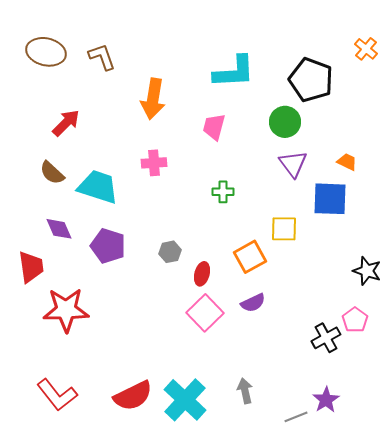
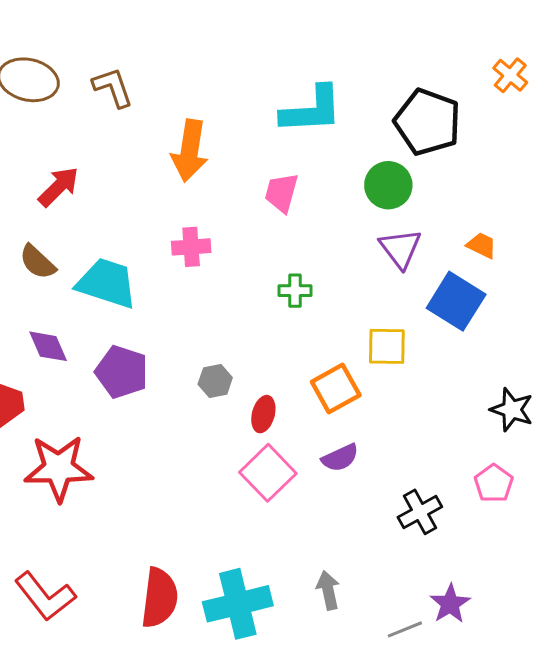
blue square: (330, 199) -> (456, 301), turned 30
black cross: (326, 338) -> (420, 512), moved
red semicircle: (133, 396) -> (159, 598), turned -57
cyan cross: (185, 400) -> (238, 604), turned 33

